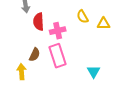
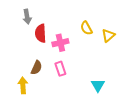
yellow triangle: (104, 24) -> (108, 35), turned -40
pink rectangle: (58, 56) -> (60, 69), size x0.6

